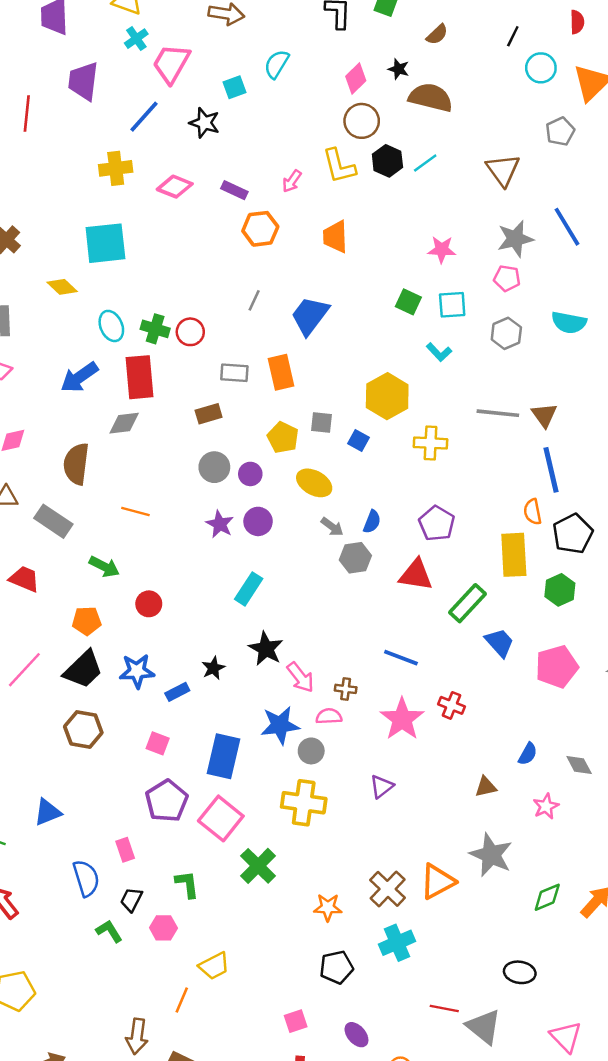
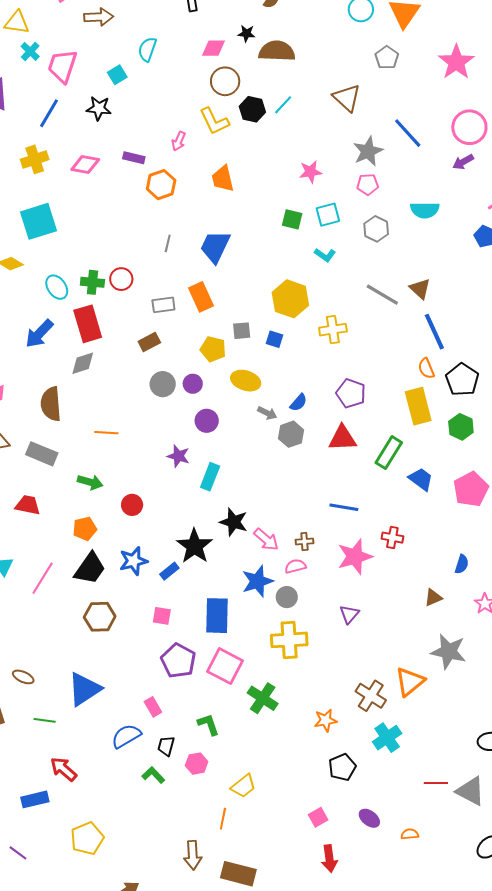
pink diamond: (356, 79) -> (213, 48), turned 55
gray line: (498, 413) -> (382, 295), turned 36
blue semicircle: (372, 522) -> (299, 403), turned 30
purple star: (220, 524) -> (178, 456), moved
black star: (213, 668) -> (194, 546), size x1.8
pink star: (402, 719) -> (355, 557), turned 30
blue triangle: (48, 812) -> (84, 689), size x1.5
blue semicircle: (86, 878) -> (126, 736), turned -92

